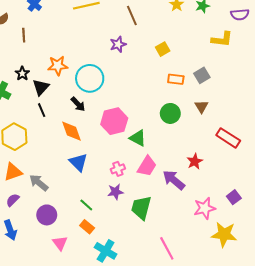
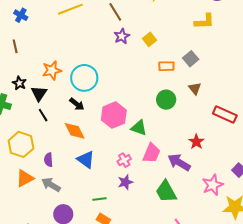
purple star: (118, 44) -> (122, 36), moved
purple semicircle: (13, 200) -> (48, 160), moved, turned -40
green line: (86, 205) -> (99, 199), turned -40
green trapezoid: (141, 208) -> (166, 192), moved, turned -35

